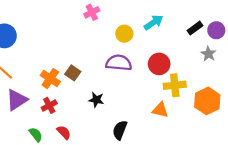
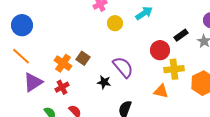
cyan arrow: (153, 22) -> (144, 13), moved
black rectangle: (195, 28) -> (181, 35), moved
yellow circle: (124, 34) -> (115, 23), moved
purple semicircle: (119, 63) -> (123, 67), moved, turned 45

